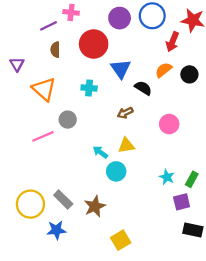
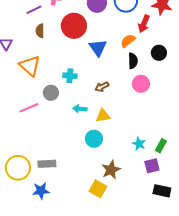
orange semicircle: (164, 70) -> (128, 41), moved
cyan cross: (89, 88) -> (70, 76), moved
black semicircle: (143, 88) -> (133, 61), moved, turned 56
pink circle: (169, 124) -> (141, 84), moved
cyan arrow: (100, 152) -> (80, 109), moved, turned -32
gray rectangle: (63, 200) -> (47, 164), turned -48
brown star: (95, 206) -> (111, 170), moved
yellow square: (121, 240) -> (98, 189), moved, turned -30

